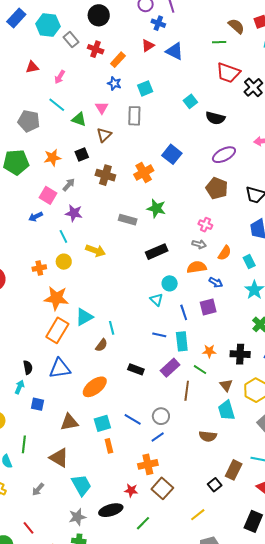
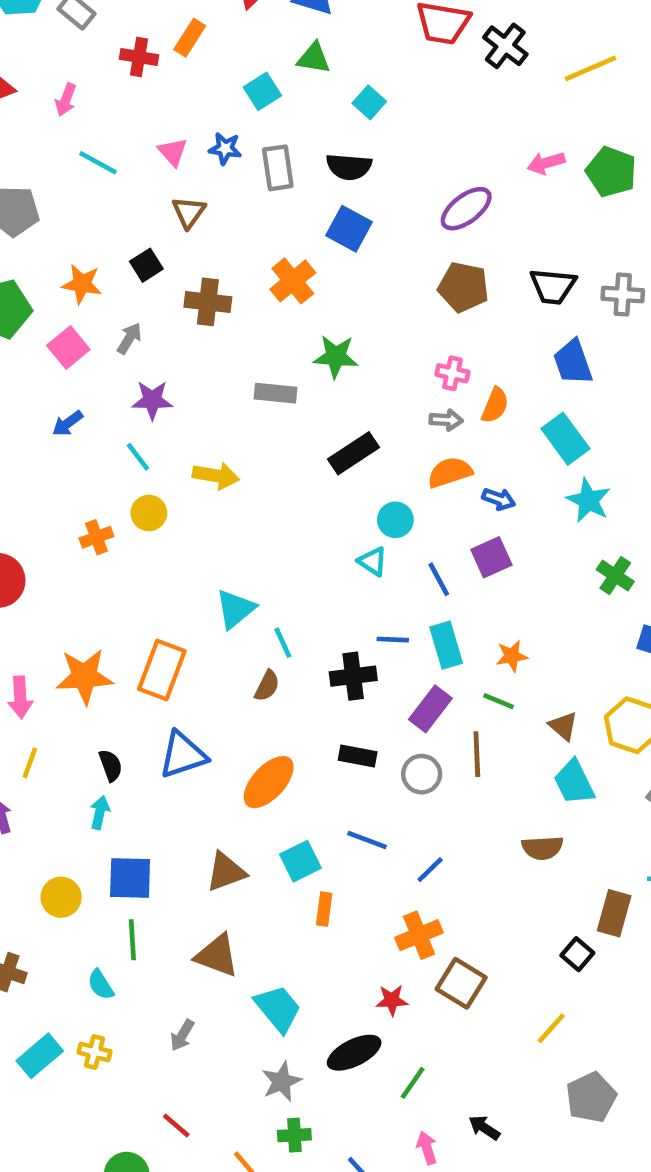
red cross: (96, 49) -> (139, 57), moved
blue star: (114, 83) -> (225, 148), moved
cyan line: (57, 105) -> (98, 163), moved
gray rectangle: (134, 116) -> (278, 168), moved
black semicircle: (215, 118) -> (349, 167), moved
green triangle: (79, 119) -> (314, 58), moved
orange star: (52, 158) -> (82, 284), turned 30
pink square: (48, 195) -> (68, 347), moved, turned 30
orange semicircle: (225, 253) -> (495, 405), moved
cyan rectangle: (249, 262) -> (565, 439), size x1.5
orange star: (56, 298) -> (85, 676), moved
cyan triangle: (84, 317) -> (235, 609), moved
black cross: (240, 354) -> (353, 676), moved
black rectangle: (136, 369) -> (358, 756), moved
blue square: (37, 404) -> (130, 878), moved, size x1.5
gray circle: (161, 416) -> (422, 774), moved
orange rectangle: (109, 446) -> (324, 909), turned 32
green line: (143, 523) -> (413, 1083), moved

